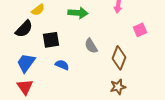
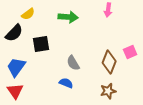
pink square: (140, 30) -> (130, 52), moved
gray semicircle: (91, 46) -> (73, 63), moved
blue semicircle: (62, 65) -> (66, 83), moved

